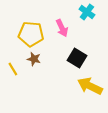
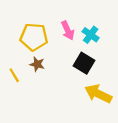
cyan cross: (87, 12) -> (91, 35), moved

